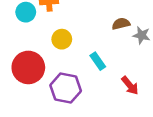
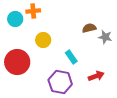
red arrow: (130, 85) -> (96, 76), turned -70
purple hexagon: (66, 88) -> (60, 82), moved

